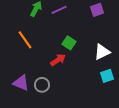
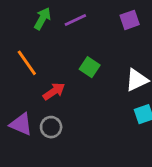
red arrow: (58, 60) -> (54, 91), moved

